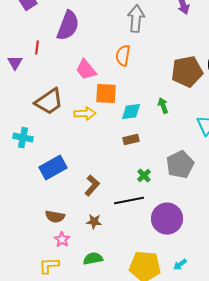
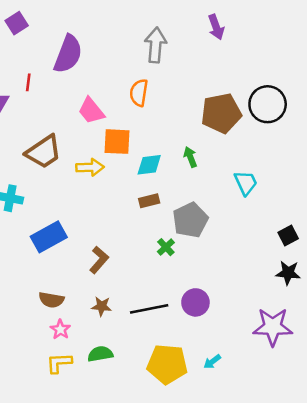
gray pentagon: (180, 165) -> (190, 220), moved
black line: (129, 201) -> (149, 309), moved
purple circle: (167, 219) -> (195, 302), size x0.7
yellow L-shape: (49, 266) -> (59, 363), moved

